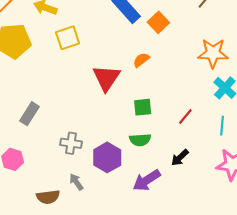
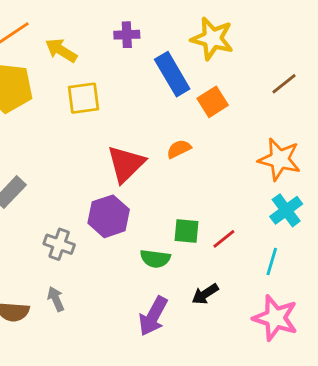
green square: (143, 107) -> (186, 231), moved
purple hexagon: (107, 157) -> (109, 216), moved
purple arrow: (147, 180) -> (153, 316), turned -40

